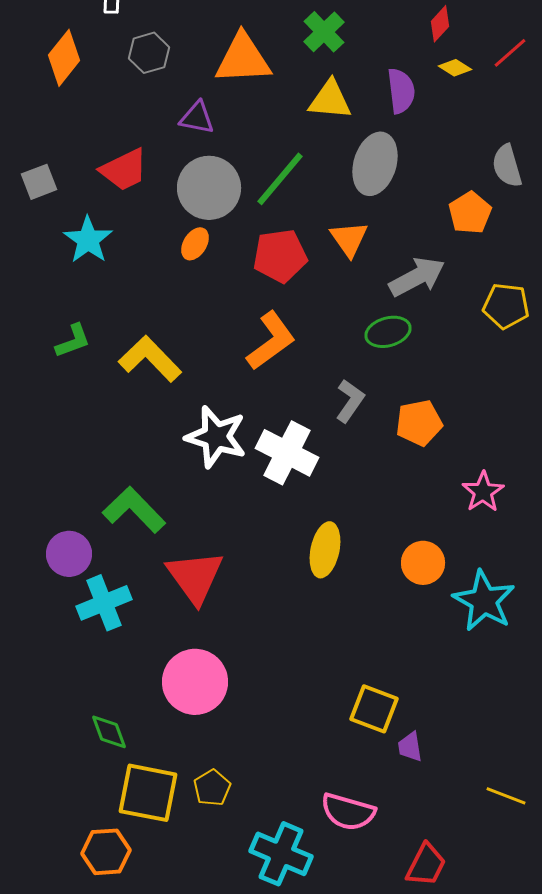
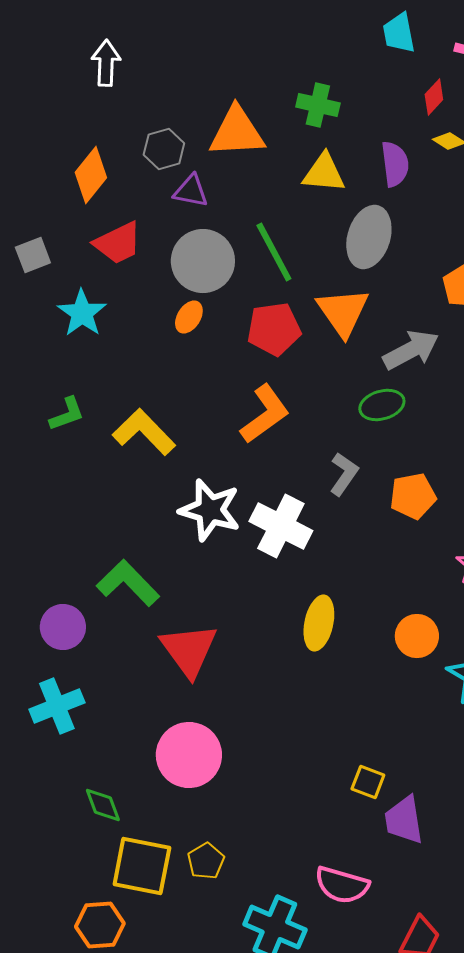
green cross: (324, 32) -> (318, 105), turned -33
gray hexagon: (149, 53) -> (164, 149), moved
orange diamond: (64, 58) -> (91, 175), moved
green line: (280, 179) -> (274, 252), turned -68
orange triangle: (349, 239) -> (343, 312), size x1.4
cyan cross: (104, 603) -> (57, 706), moved
yellow square: (374, 709) -> (368, 782), size x0.7
purple trapezoid: (410, 747) -> (404, 820), size x1.6

